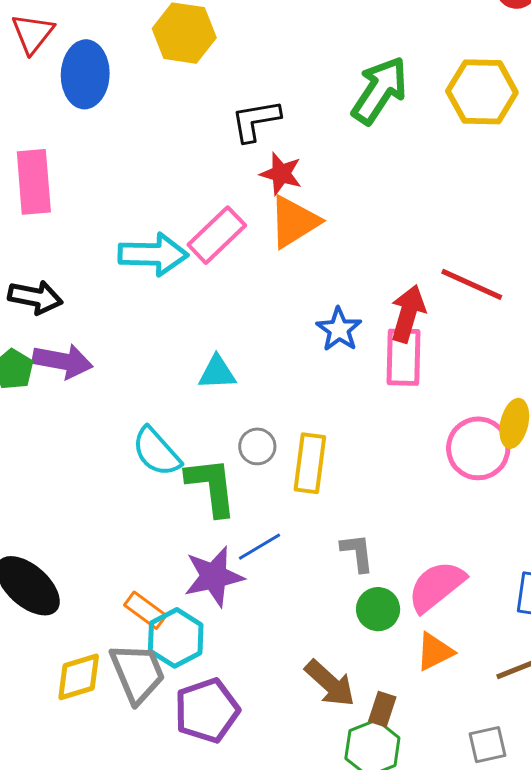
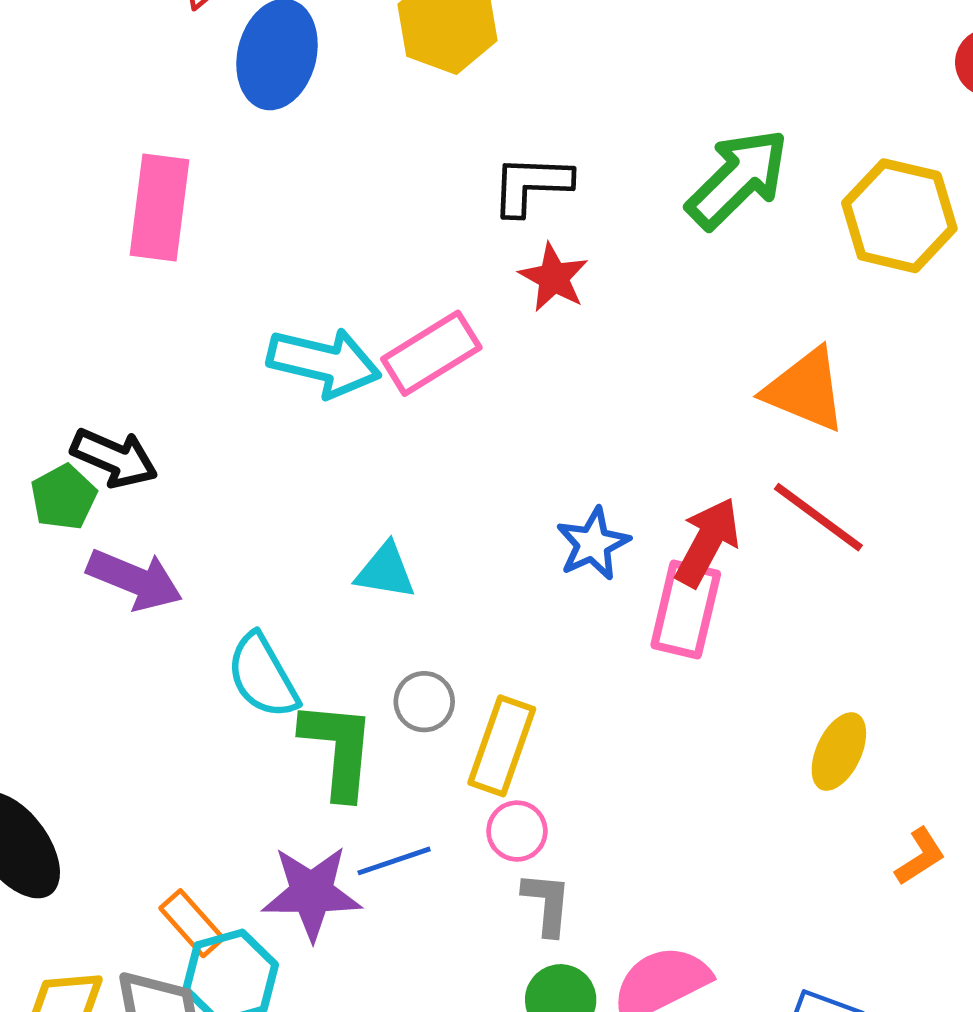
orange triangle: (294, 222) -> (805, 390), moved, turned 42
black arrow: (35, 297) -> (114, 458), moved
purple arrow: (63, 361) -> (135, 580), moved
pink circle: (478, 448) -> (517, 831), moved, size x0.6

